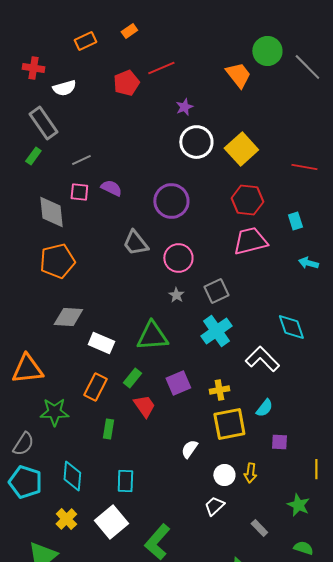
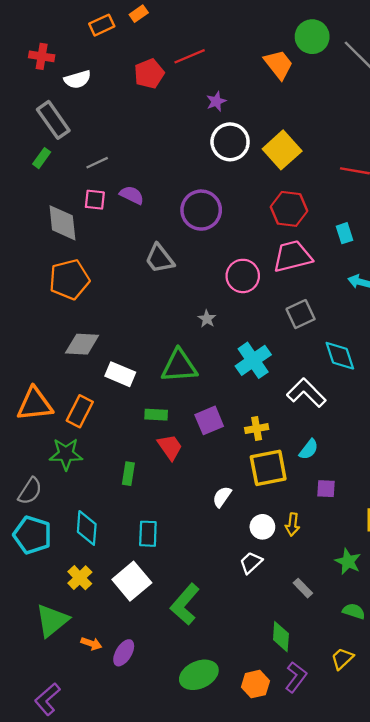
orange rectangle: (129, 31) -> (139, 14), moved
pink circle: (178, 258) -> (243, 276), moved
gray square: (216, 291) -> (301, 314), moved
green rectangle: (132, 378) -> (156, 415), turned 54
orange rectangle: (95, 387) -> (80, 411), moved

